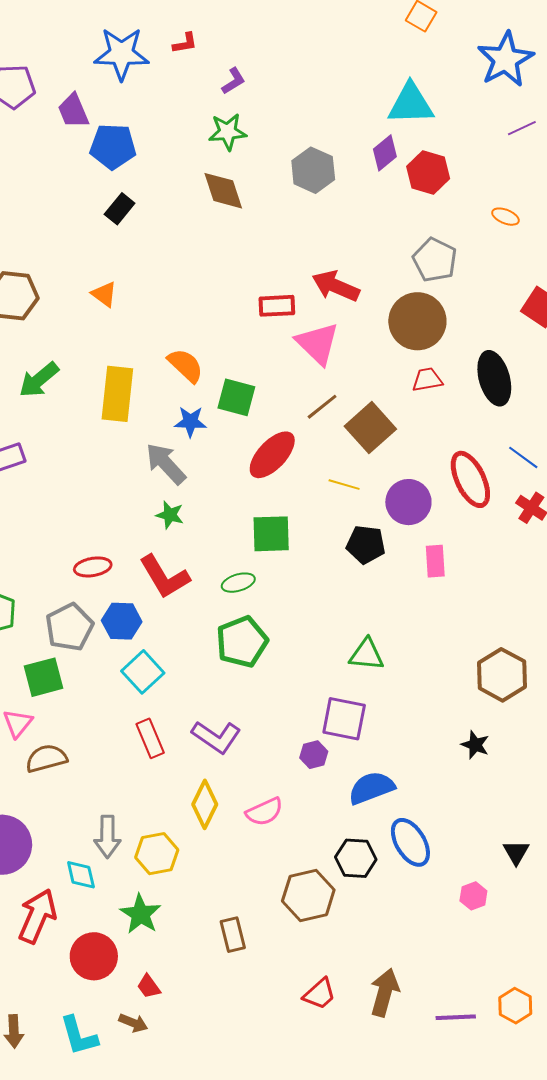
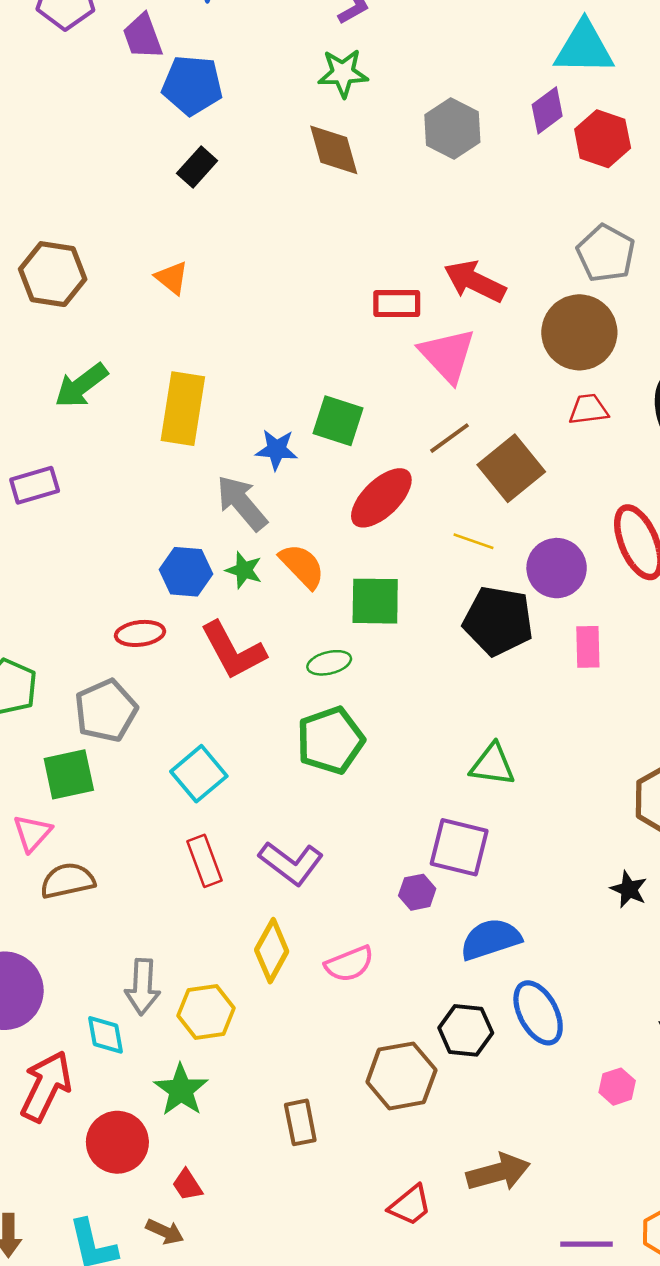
orange semicircle: (186, 365) -> (302, 566), moved
black pentagon: (366, 544) -> (498, 621), size x1.4
blue hexagon: (122, 621) -> (186, 572), moved
brown arrow: (385, 992) -> (498, 1172), moved, turned 57

